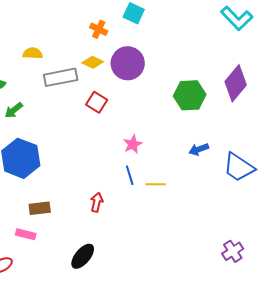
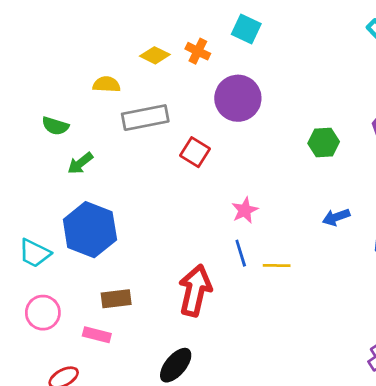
yellow diamond: (93, 62) -> (155, 55), moved
green hexagon: (190, 95) -> (324, 142), size x0.7
red arrow: (97, 202) -> (195, 290), size x1.8

